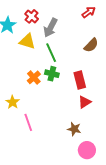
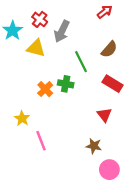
green line: (51, 53) -> (81, 62), moved
red rectangle: (80, 80) -> (113, 84), moved, turned -42
red triangle: (85, 102) -> (104, 115), turned -32

